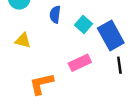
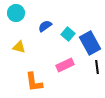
blue semicircle: (55, 14) -> (45, 26), turned 48
orange L-shape: (41, 84) -> (34, 82), turned -85

